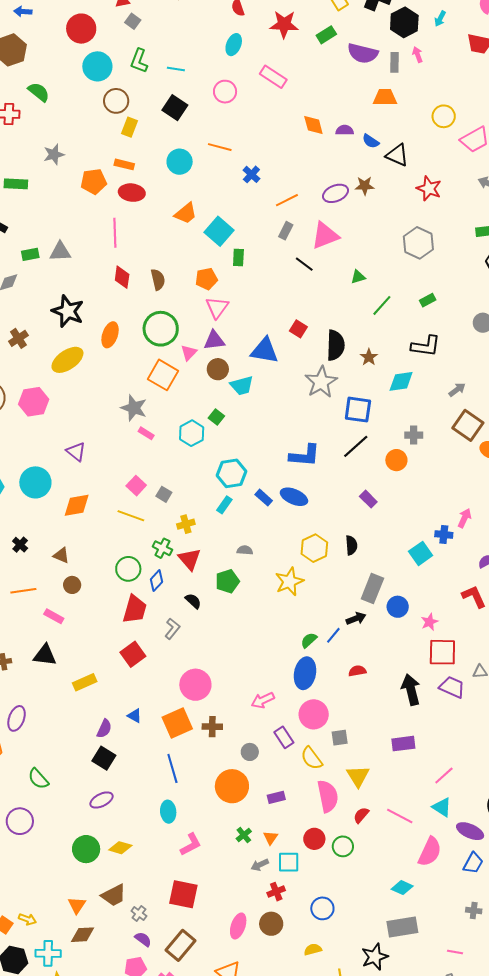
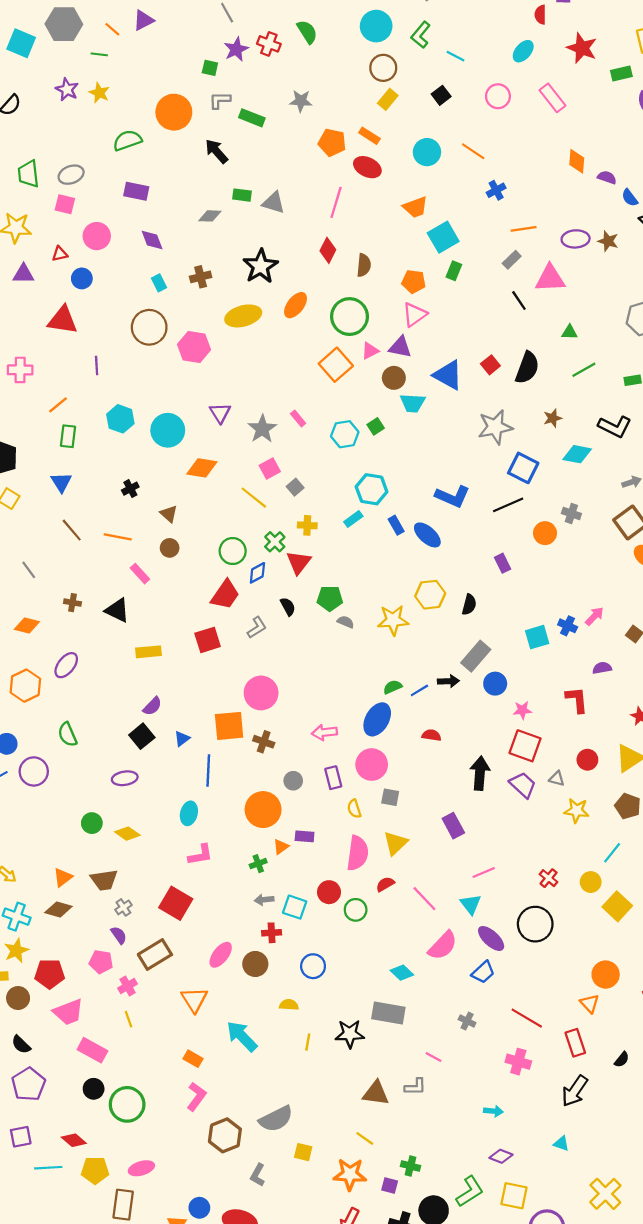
black square: (175, 108) -> (441, 95), size x0.7
black semicircle: (336, 345) -> (527, 368), moved
gray star: (134, 408) -> (262, 429), moved
gray semicircle: (245, 550) -> (346, 622), moved
blue triangle: (135, 716) -> (182, 739), moved, turned 35
purple rectangle: (403, 744) -> (453, 826), turned 50
yellow semicircle: (312, 758) -> (354, 809), size x0.7
orange triangle: (271, 838) -> (281, 847), moved
green circle: (86, 849) -> (92, 823), size x0.7

